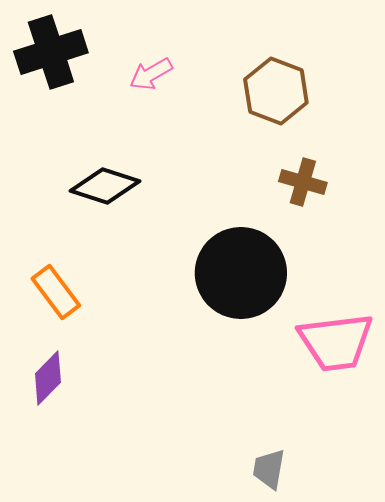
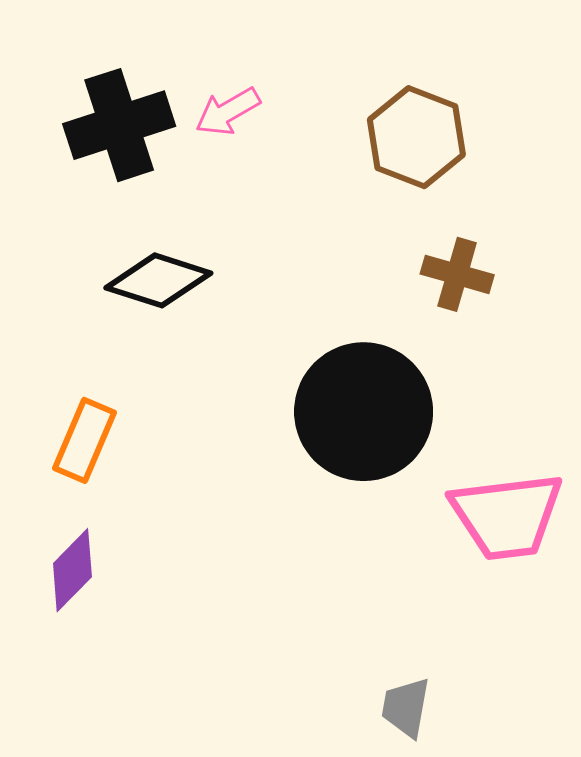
black cross: (51, 52) -> (119, 125), moved
orange rectangle: (56, 292) -> (84, 440), turned 60

